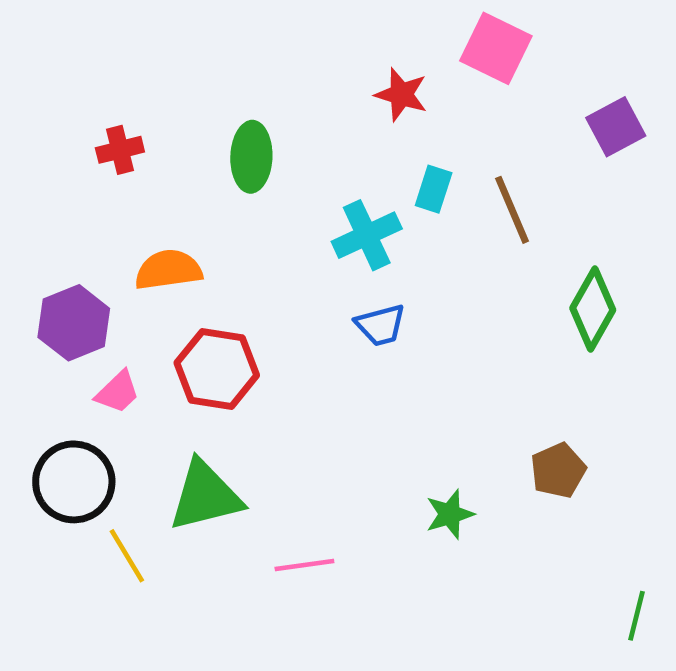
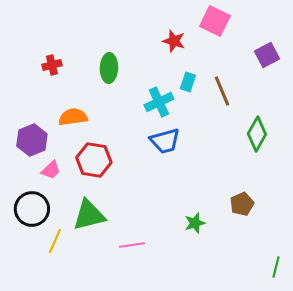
blue trapezoid: (381, 325) -> (165, 141), size x1.4
yellow line: (127, 556) -> (55, 241), turned 55

